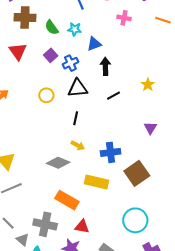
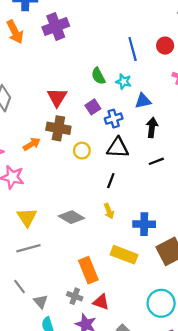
brown cross: (25, 18) -> (58, 128), moved
yellow arrow: (78, 145) -> (109, 211), turned 32
gray diamond: (58, 163) -> (71, 217), moved
orange rectangle: (67, 200) -> (88, 270), turned 30
gray cross: (45, 224) -> (75, 296), moved, size x0.6
gray triangle: (23, 240) -> (41, 302), moved

